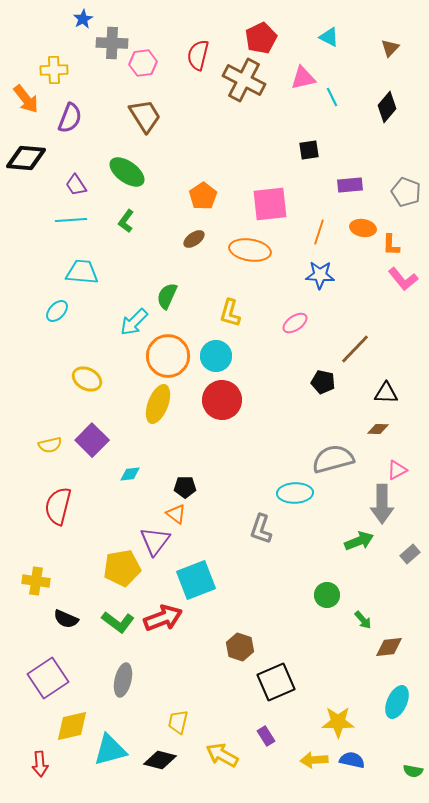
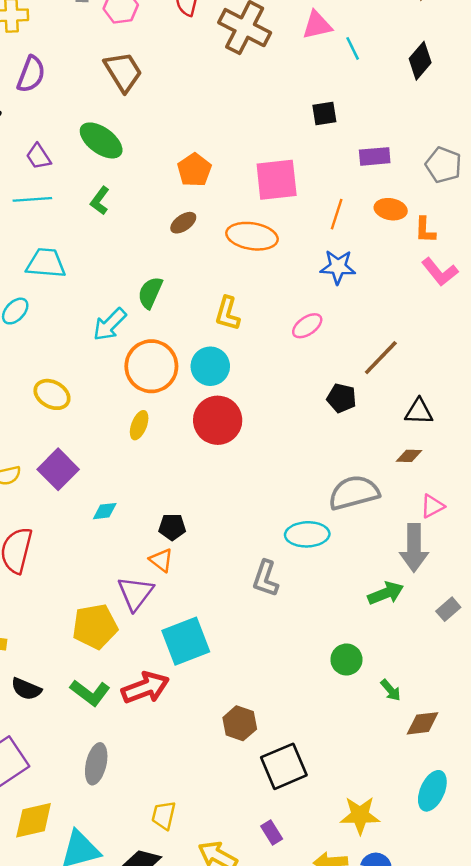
yellow ellipse: (158, 404) -> (139, 425), size x0.6

